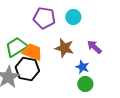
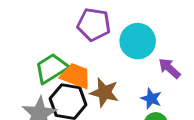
cyan circle: (73, 17) -> (138, 41), moved, size x1.5
brown star: (64, 48) -> (104, 93), moved

